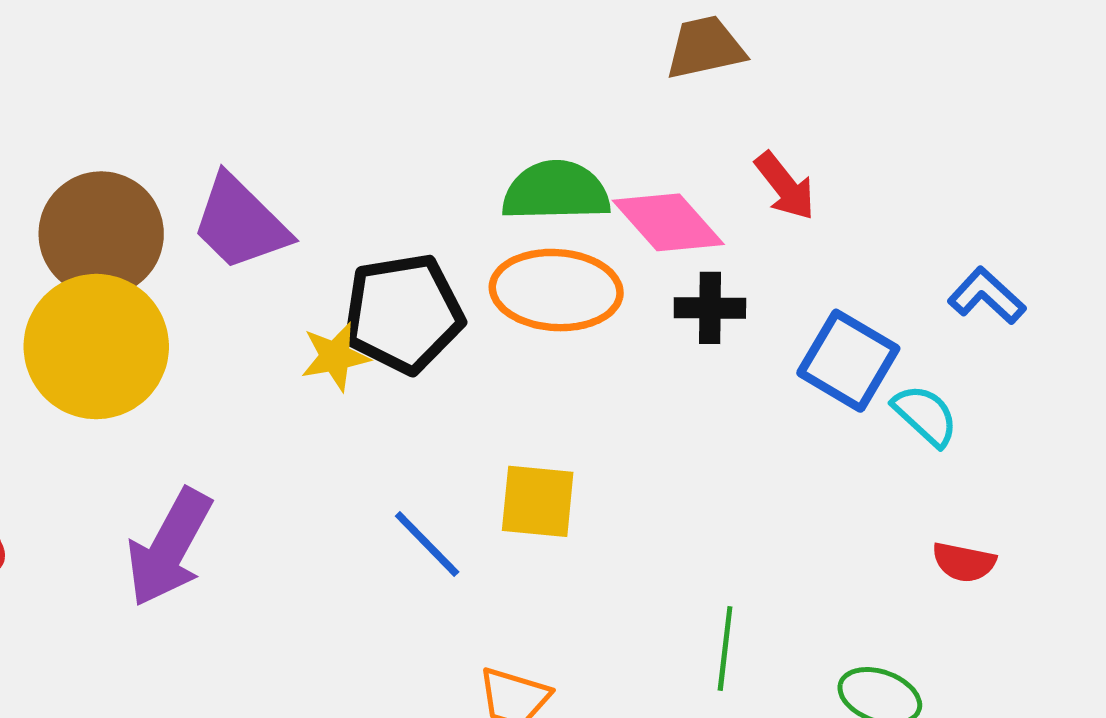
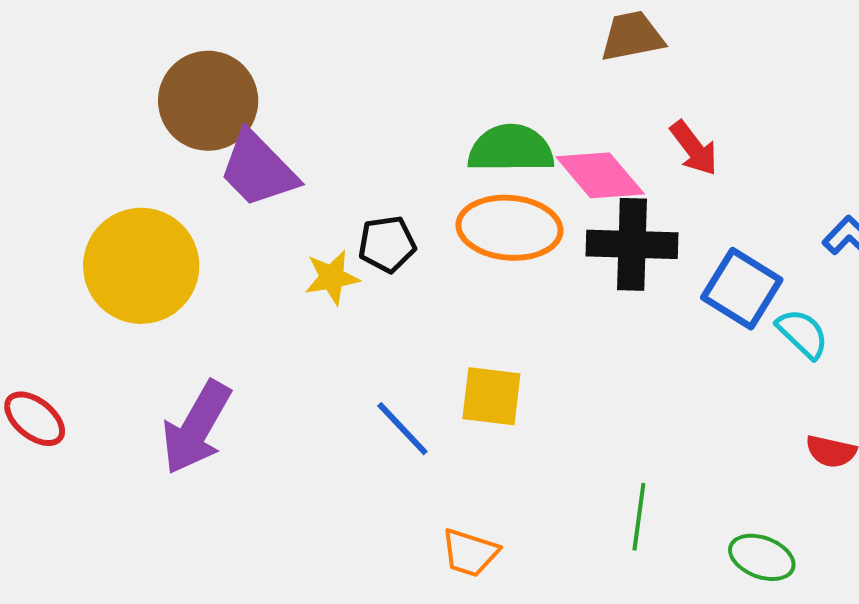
brown circle: (101, 234) -> (208, 101), moved
black cross: (710, 308) -> (632, 244), size x1.6
black pentagon: (403, 313) -> (387, 244), size x0.6

